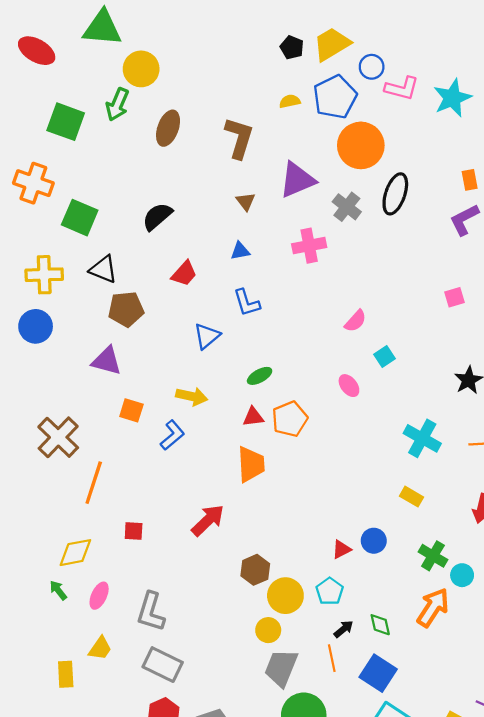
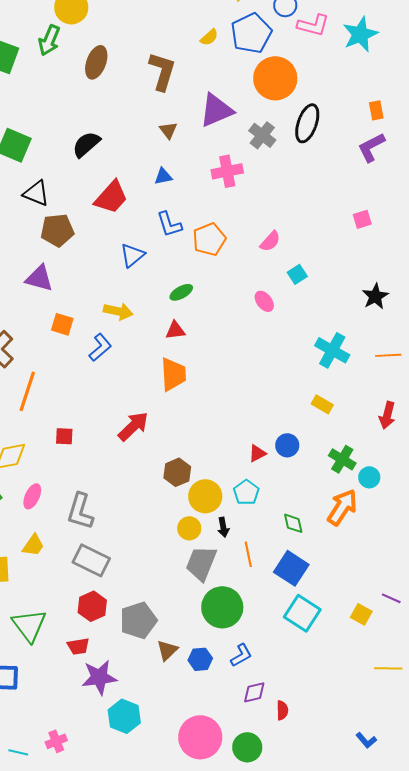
yellow semicircle: (290, 101) -> (209, 37), turned 150
red trapezoid: (184, 274) -> (111, 197), size x1.4
orange pentagon: (290, 419) -> (209, 239), moved
black arrow: (344, 629) -> (223, 527), moved, turned 120

